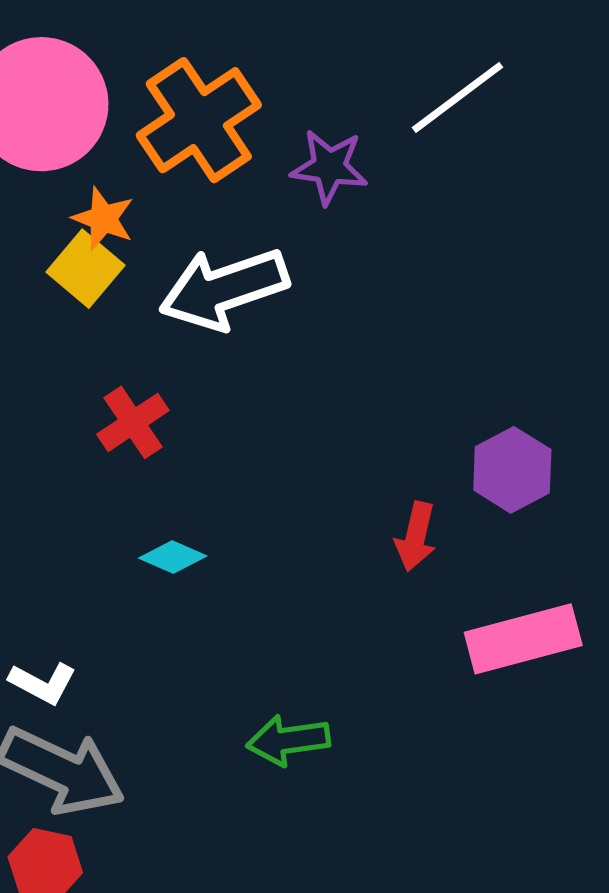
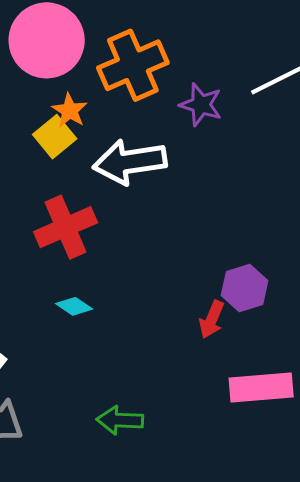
red cross: (133, 422) -> (66, 227), size x1.5
purple hexagon: (512, 470) -> (245, 288), moved

